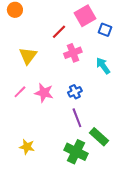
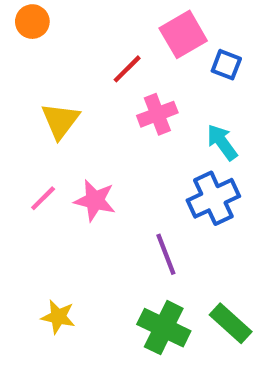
blue cross: (75, 92) -> (213, 198), moved, size x1.6
green rectangle: (99, 137) -> (231, 323), moved

